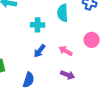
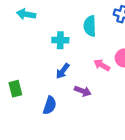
pink arrow: (66, 51) -> (102, 65), moved
purple arrow: (68, 75) -> (83, 91), moved

